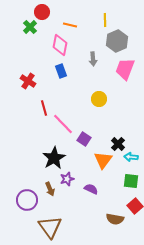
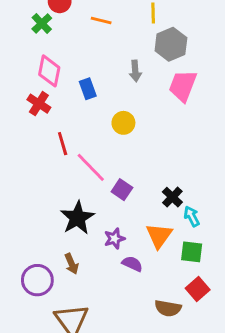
pink diamond: (60, 45) -> (49, 71), moved
yellow circle: (99, 99) -> (123, 123), moved
cyan arrow: (131, 157) -> (192, 216), turned 56
orange triangle: (103, 160) -> (159, 236), moved
purple star: (67, 179) -> (115, 239), moved

